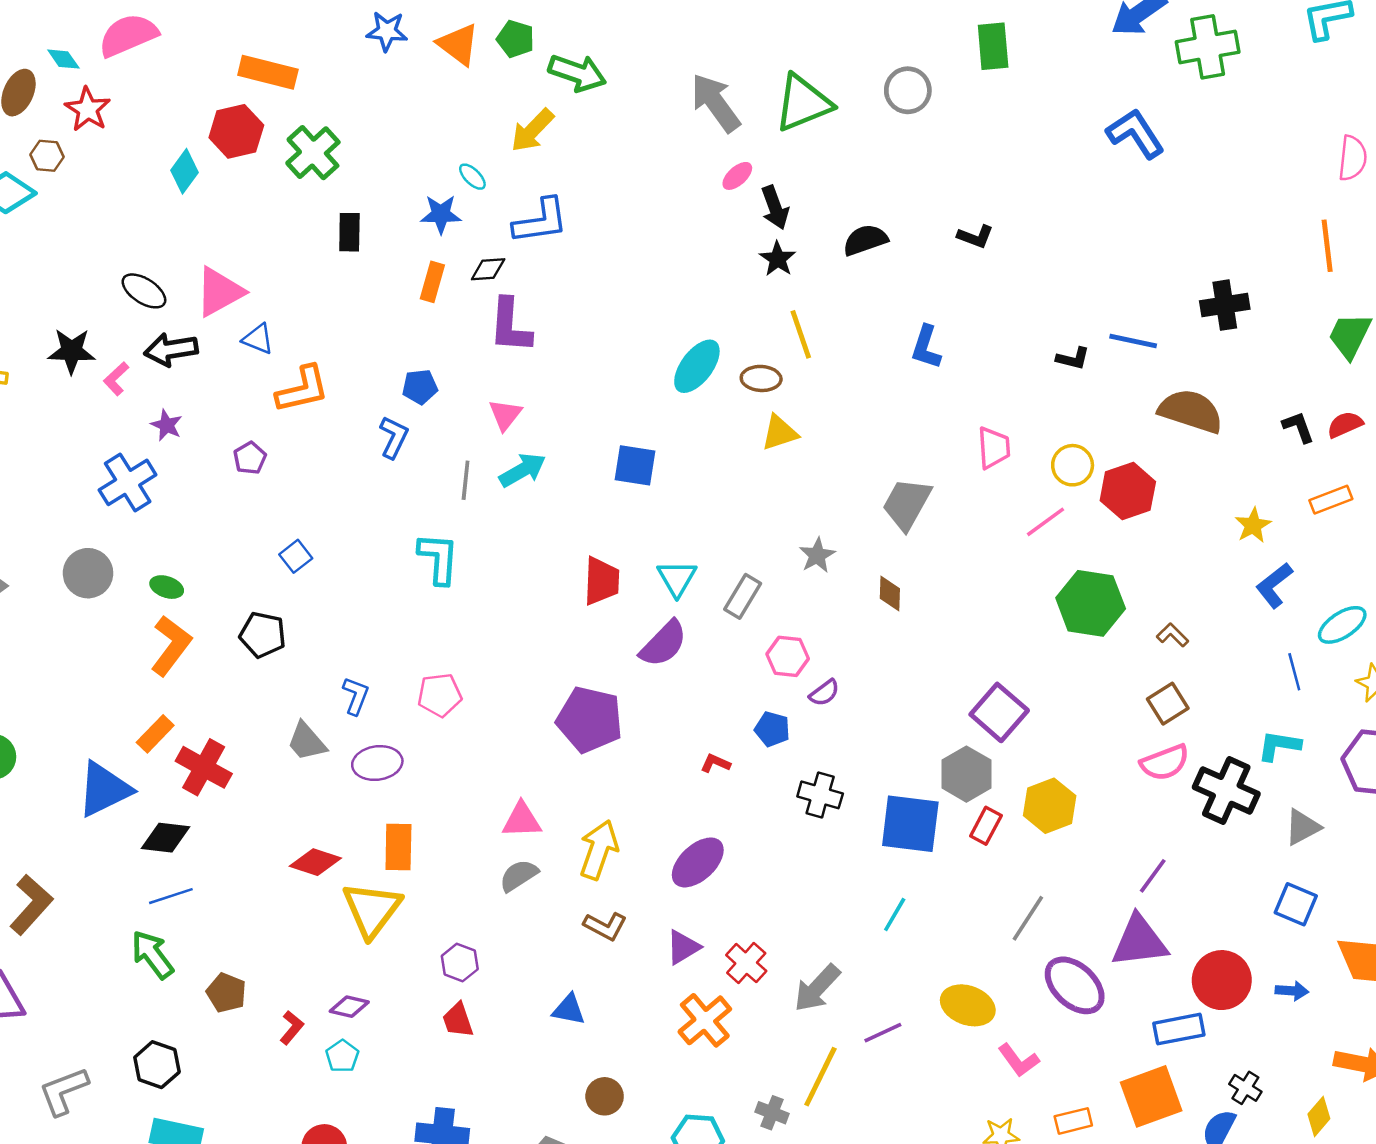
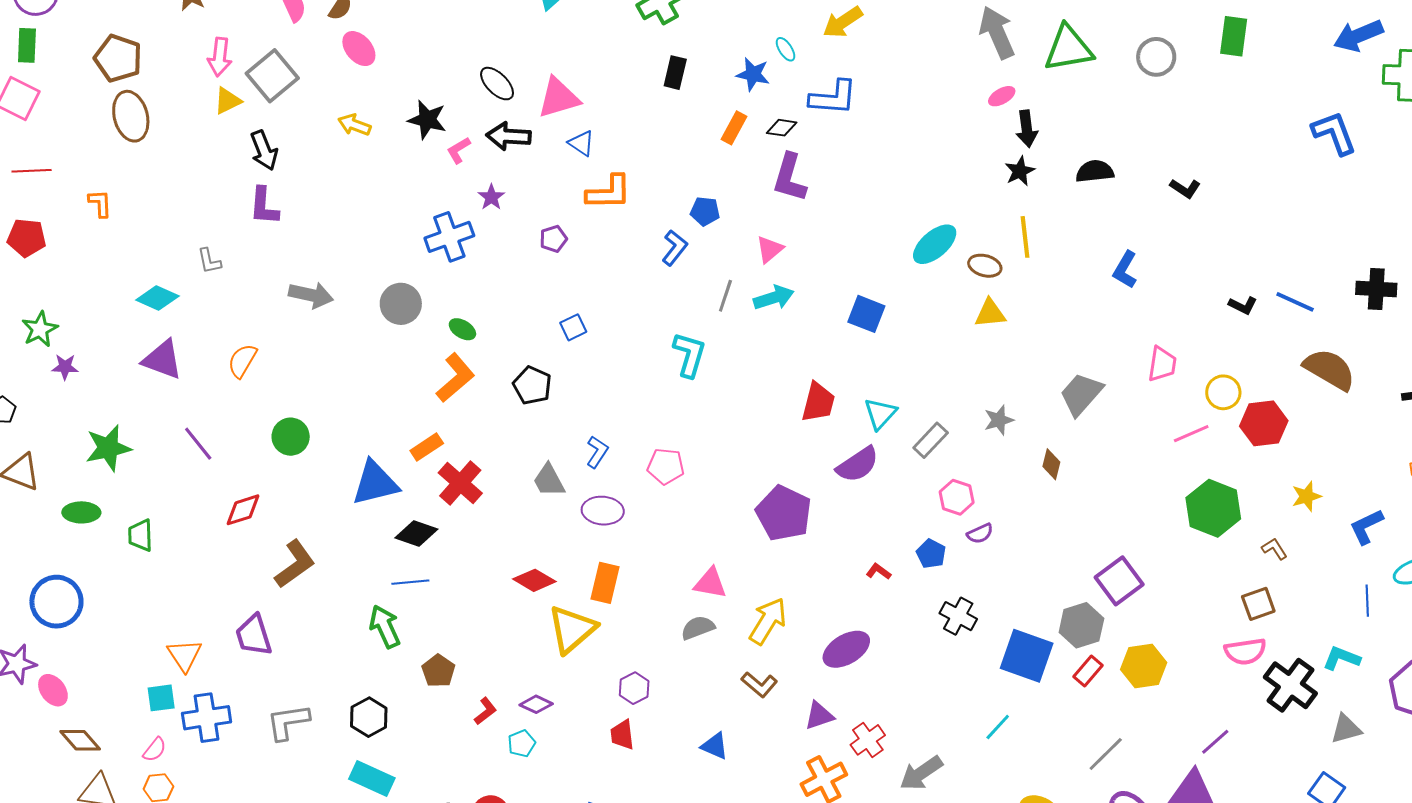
yellow star: (1253, 525) -> (1306, 496), moved

